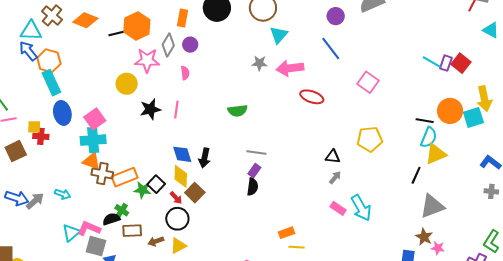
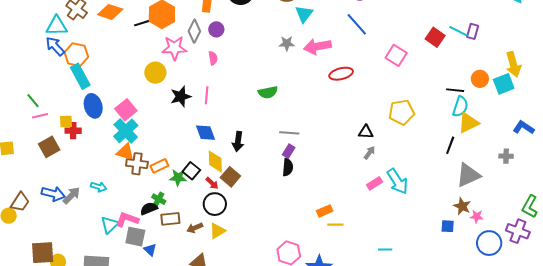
red square: (461, 63) -> (435, 37), moved
red ellipse: (312, 97) -> (341, 74), turned -30
orange circle: (450, 111) -> (480, 79), size x0.7
cyan cross: (93, 140) -> (126, 131), turned -35
blue diamond: (182, 154) -> (206, 133), moved
orange rectangle: (125, 177) -> (159, 166), size x0.7
gray cross: (491, 191) -> (506, 156), moved
pink rectangle: (338, 208) -> (374, 183), turned -63

